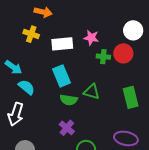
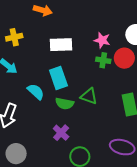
yellow cross: (31, 34) -> (14, 37), moved, turned -35
pink star: (91, 38) -> (102, 40), moved
cyan semicircle: (27, 87) -> (36, 92), moved

